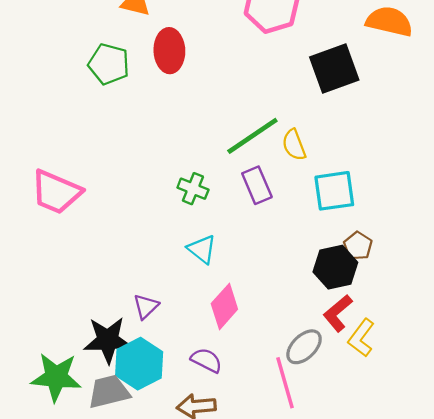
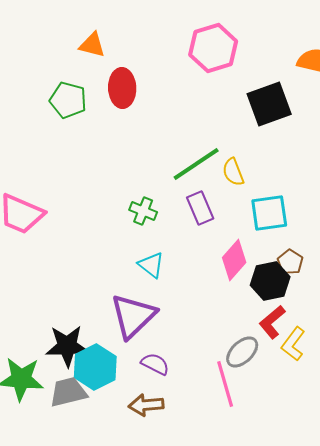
purple triangle: (146, 306) -> (133, 316), moved, size x2.0
pink diamond: (224, 306) -> (234, 260), moved

